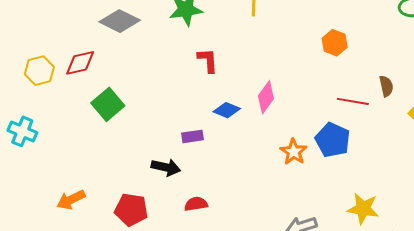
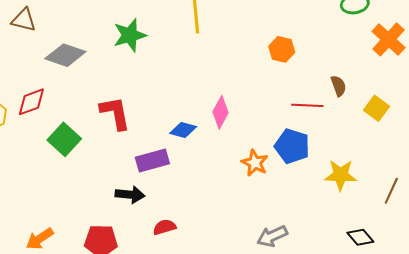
red L-shape: (208, 60) -> (115, 113), moved, size x1.4
purple rectangle: (192, 136) -> (152, 160), size x1.5
yellow star: (363, 209) -> (341, 175), moved

